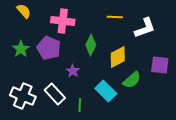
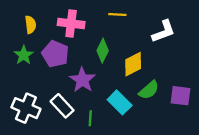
yellow semicircle: (24, 11) -> (30, 25), moved, turned 35
yellow line: (115, 17) -> (117, 14), moved
purple square: (160, 65) -> (180, 96), moved
purple star: (73, 71) -> (82, 80), size x1.6

